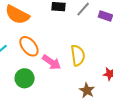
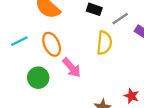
yellow semicircle: (78, 55) -> (104, 43), moved

